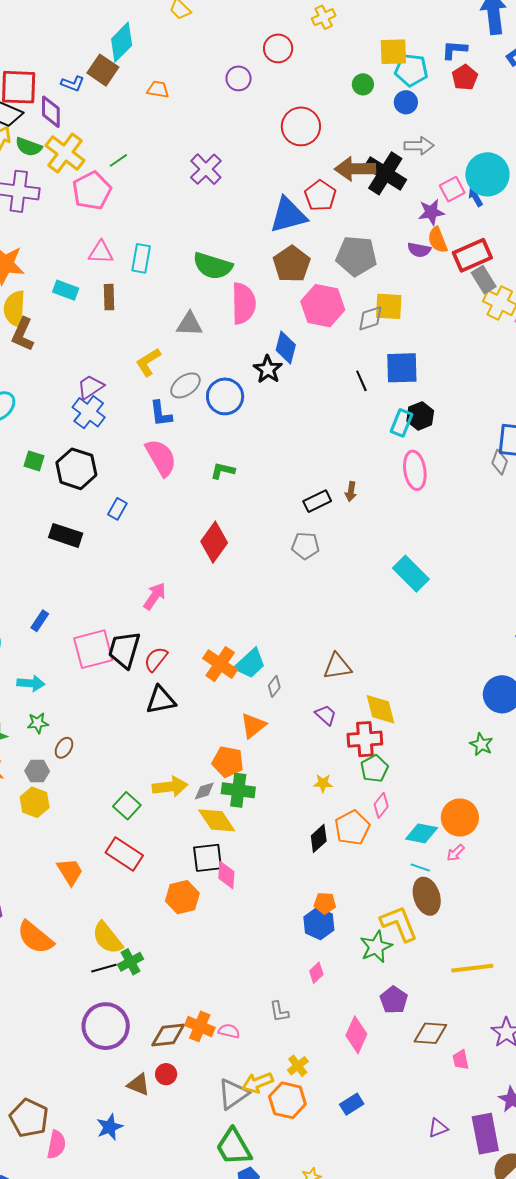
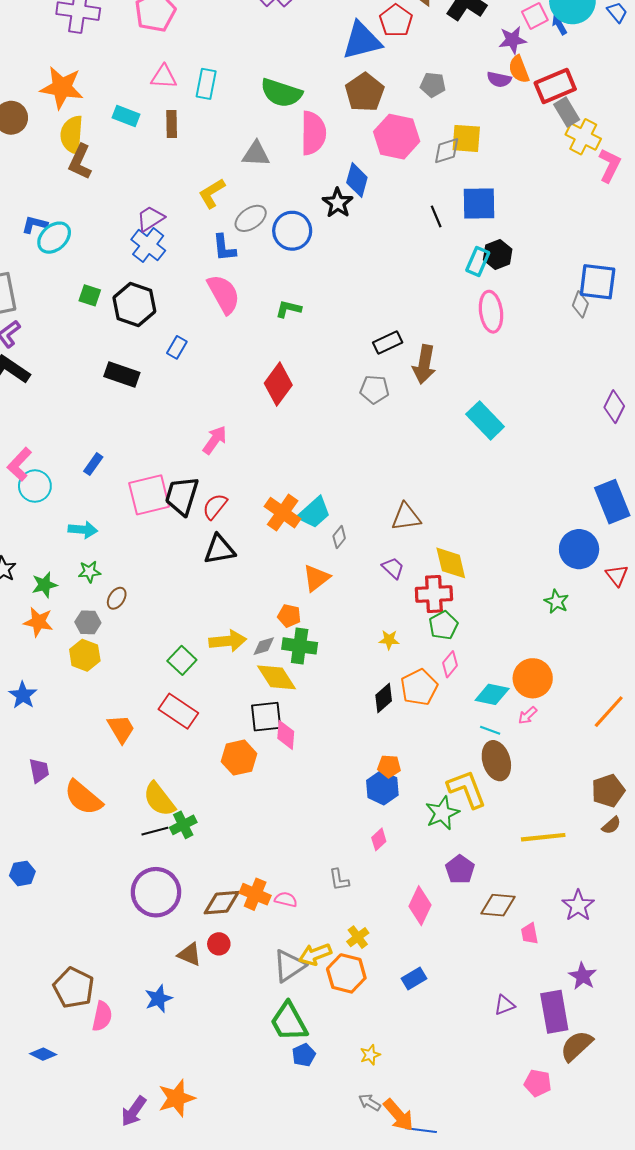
gray pentagon: (356, 256) -> (433, 85), size x0.6
brown arrow: (351, 491) -> (424, 364), moved, size x1.8
orange pentagon: (228, 762) -> (289, 616), size x0.7

